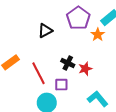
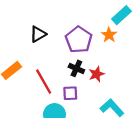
purple pentagon: (78, 18) -> (79, 40), moved
black triangle: (45, 31) -> (38, 34), moved

